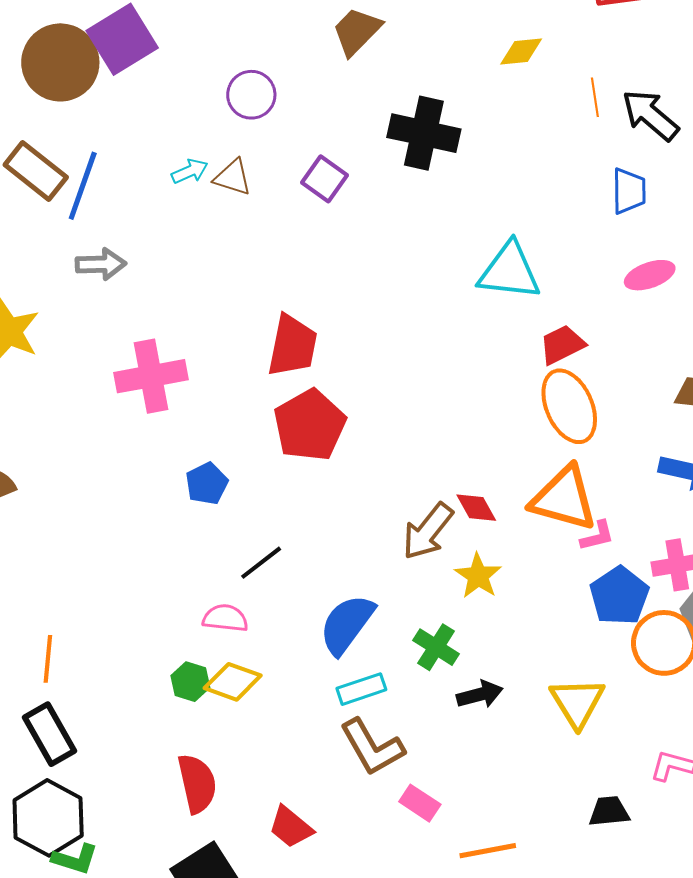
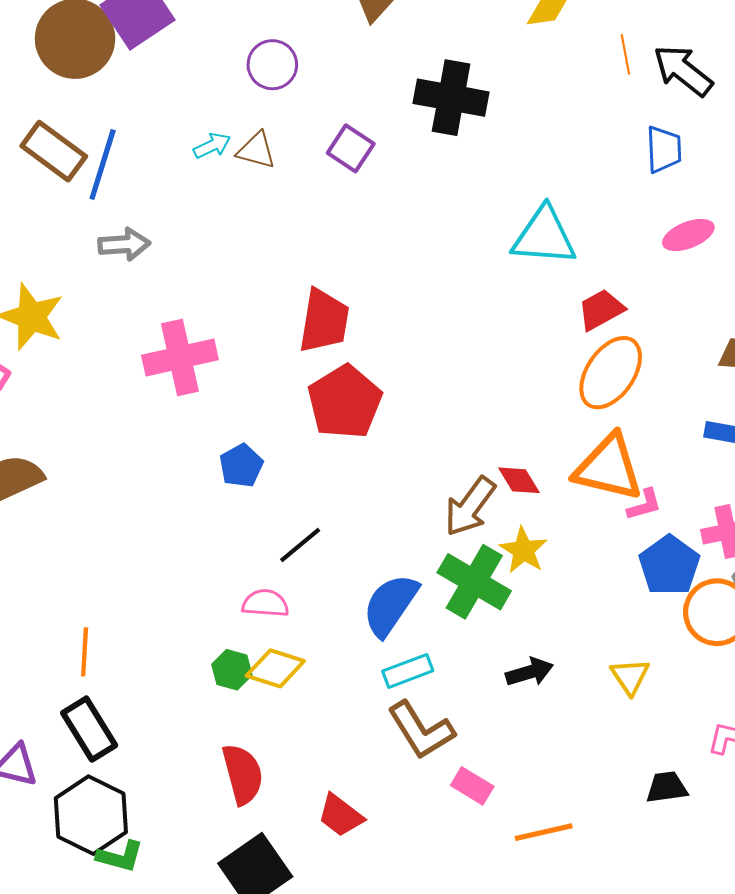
orange ellipse: (569, 406) -> (611, 373), turned 60
green cross: (436, 647) -> (474, 582), moved, size x1.5
yellow triangle: (577, 702) -> (630, 676), size x0.7

